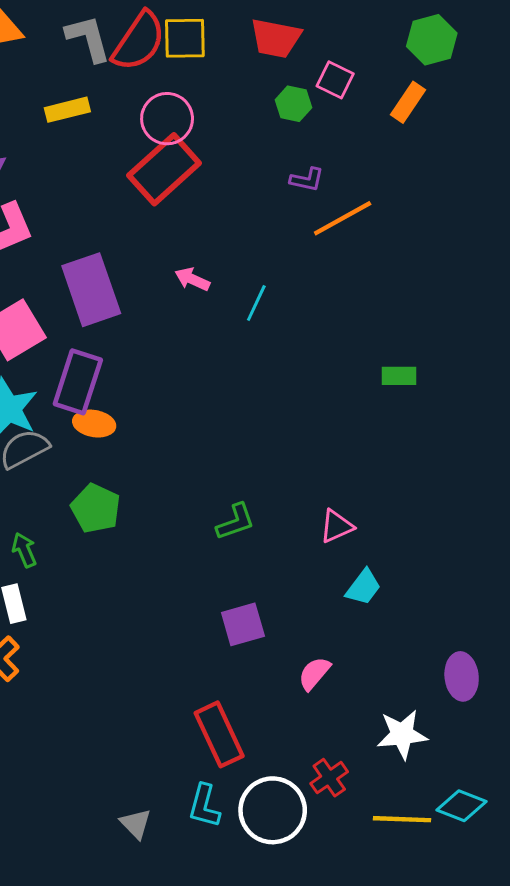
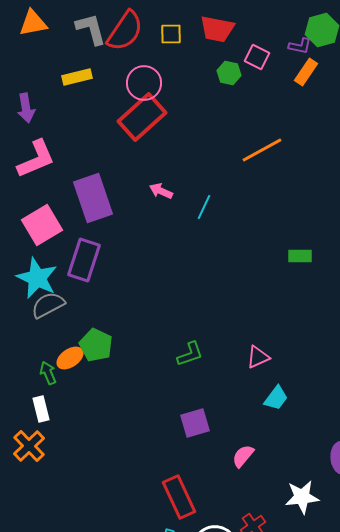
yellow square: (185, 38) -> (171, 34), moved, size x0.7
purple L-shape: (307, 180) -> (300, 46), moved
orange ellipse: (94, 424) -> (70, 358), moved, turned -44

